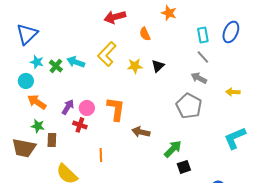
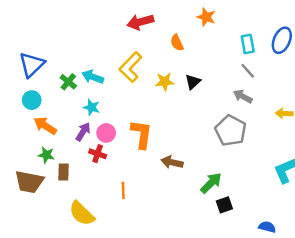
blue triangle: (27, 34) -> (32, 65), moved
cyan star: (37, 62) -> (91, 107), moved

